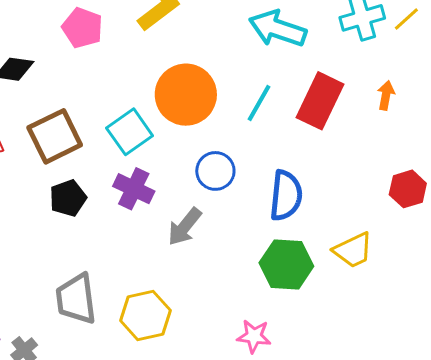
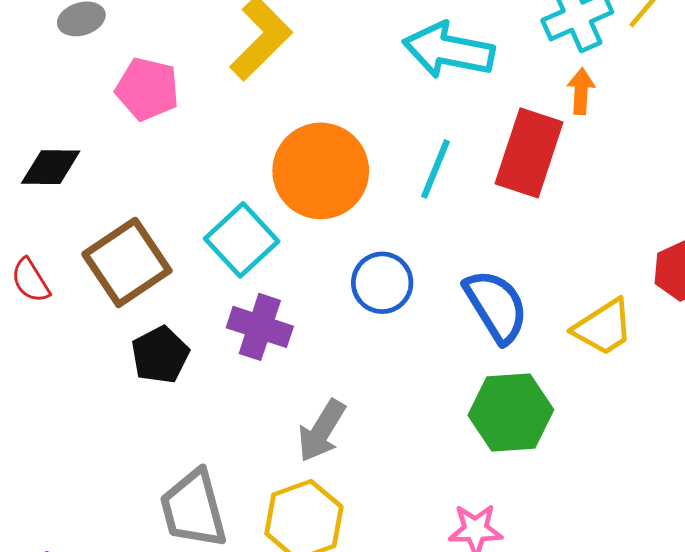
orange arrow: (386, 95) -> (581, 91), moved
blue semicircle: (286, 196) -> (496, 306), turned -30
gray arrow: (185, 227) -> (322, 431), moved
yellow trapezoid: (353, 250) -> (603, 327), moved

